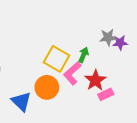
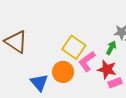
green arrow: (84, 55) -> (111, 48), moved
red star: (95, 80) -> (107, 69), turned -30

